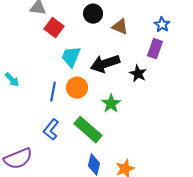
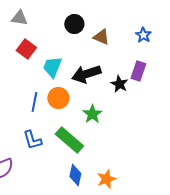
red square: (54, 28) -> (26, 49), moved
purple rectangle: (155, 49) -> (138, 71), moved
blue L-shape: (51, 130) -> (32, 140), turned -55

